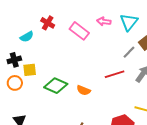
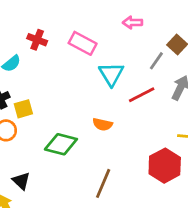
pink arrow: (104, 21) -> (132, 22), moved
cyan triangle: (129, 22) -> (111, 74), moved
green diamond: (56, 86) -> (61, 144), moved

